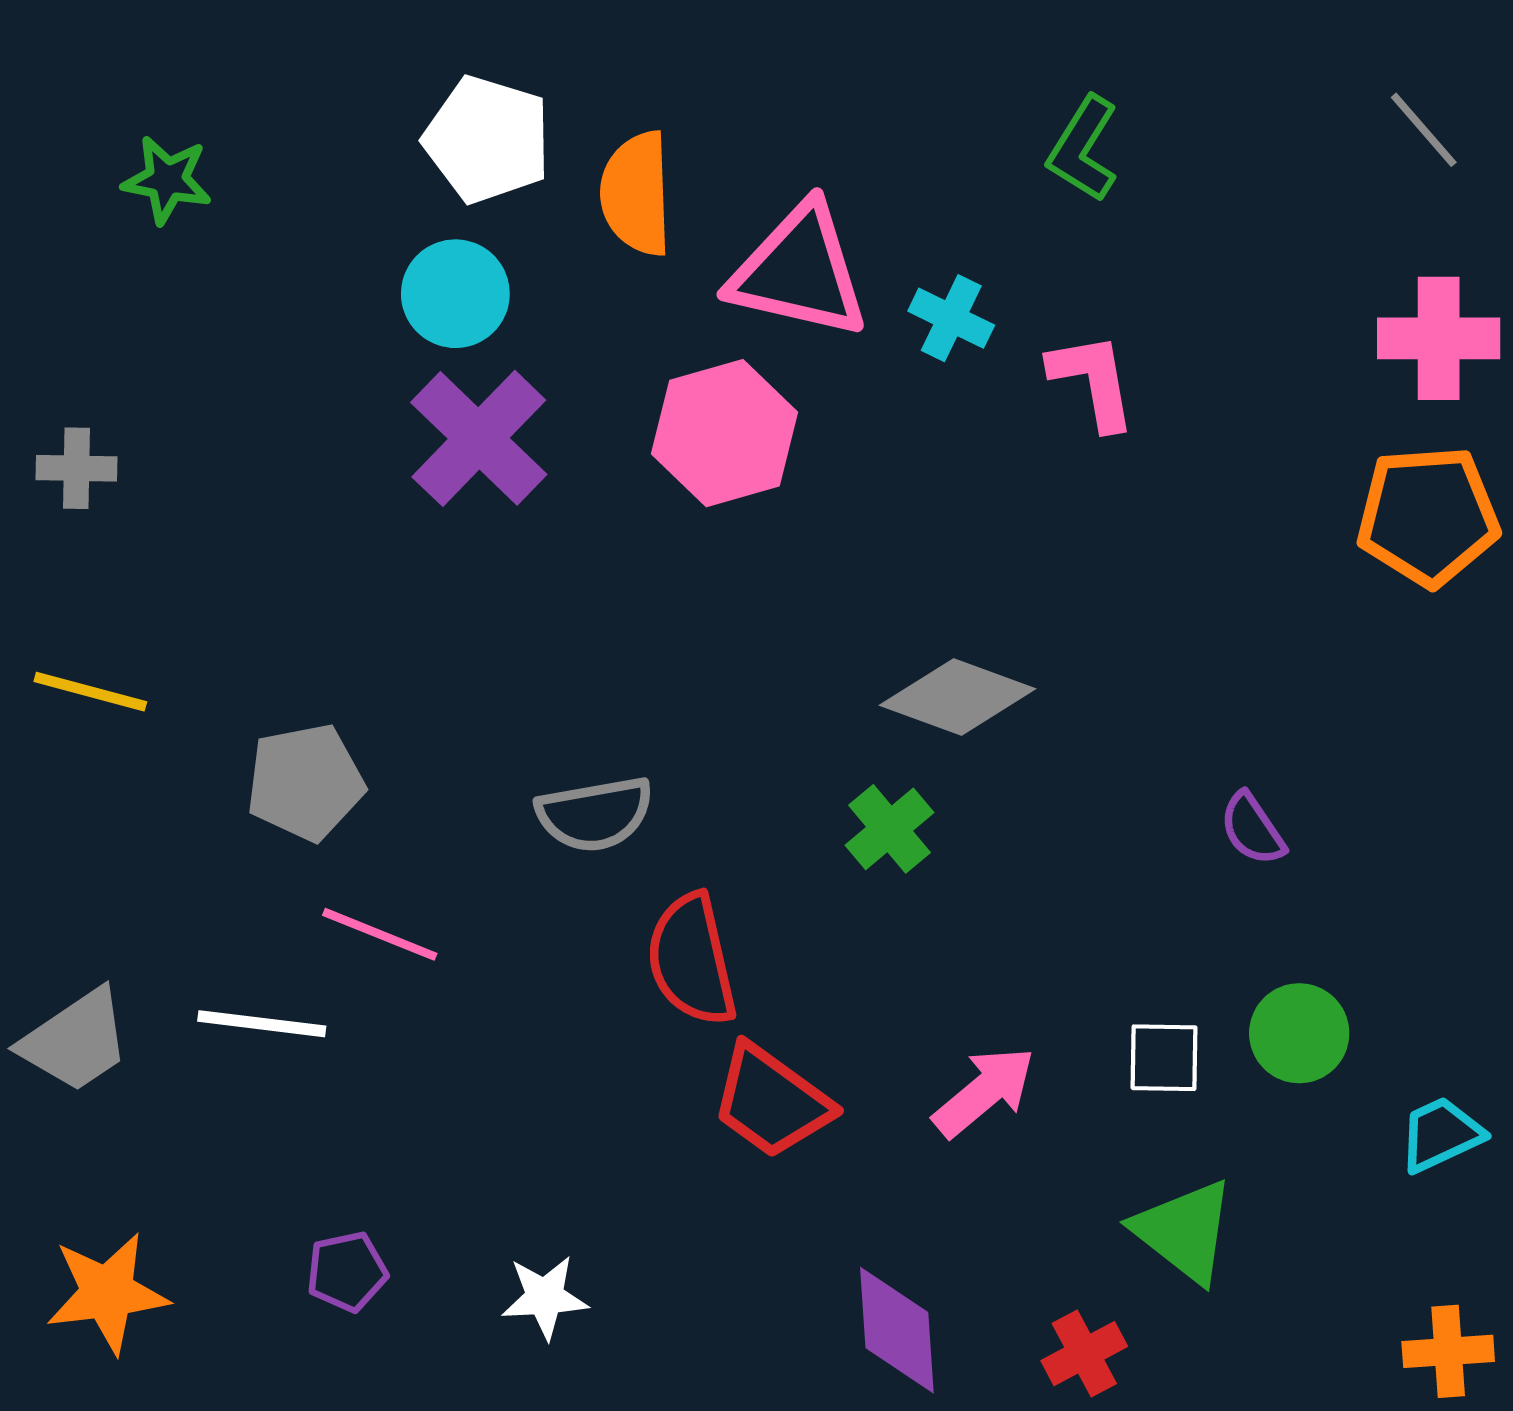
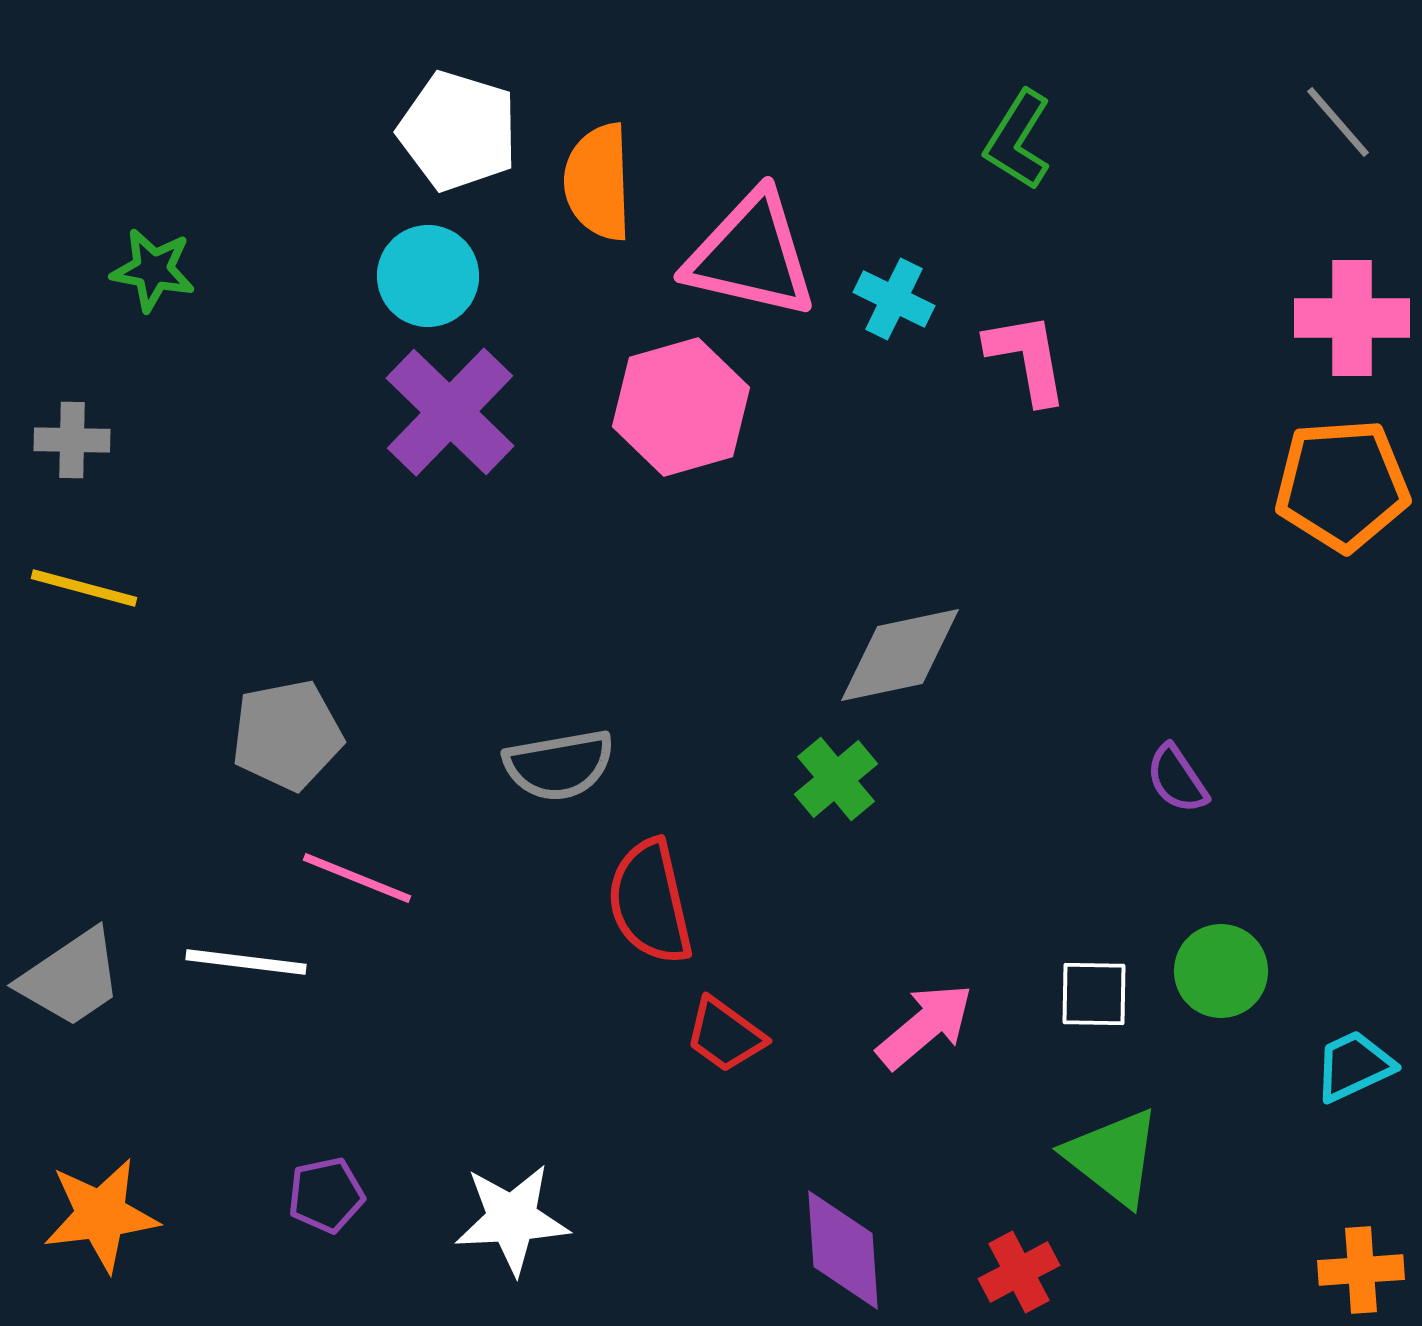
green star: (167, 180) -> (153, 270), moved
yellow line: (90, 692) -> (84, 588), moved
gray diamond: (958, 697) -> (900, 655), turned -32
red trapezoid: (771, 1101) -> (725, 1035), size x0.7
white star: (545, 1297) -> (512, 1219), size x1.4

